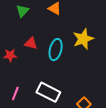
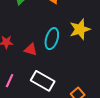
red triangle: (31, 43) -> (31, 50), moved

